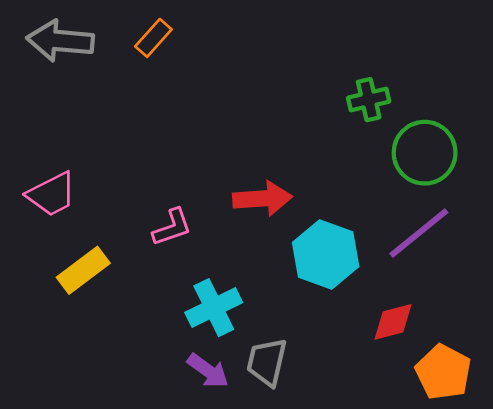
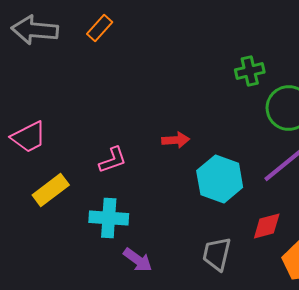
red arrow: (262, 199) -> (176, 140), size x0.7
cyan cross: (214, 308) -> (109, 218), moved, turned 30
gray trapezoid: (267, 362) -> (217, 254), moved

